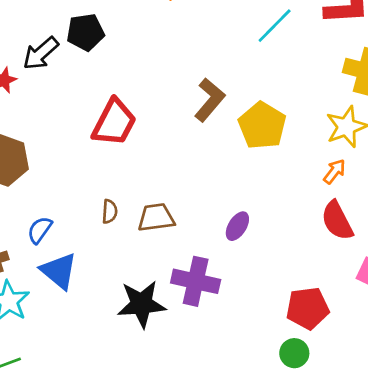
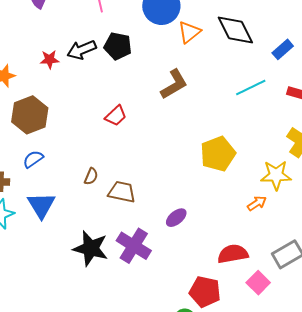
brown L-shape: (210, 100) -> (174, 84), moved
red trapezoid: (114, 122) -> (116, 116), size x0.6
red semicircle: (337, 221) -> (233, 254), moved, turned 88
blue semicircle: (40, 230) -> (33, 159), moved

